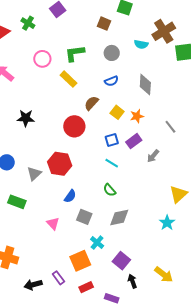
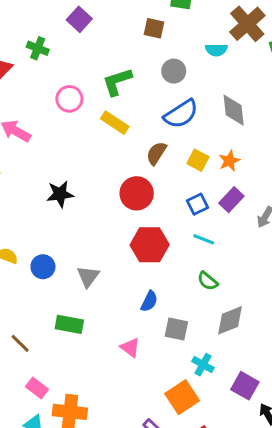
blue semicircle: (111, 81) -> (181, 114), size x1.6
red hexagon: (60, 164) -> (150, 245), moved

